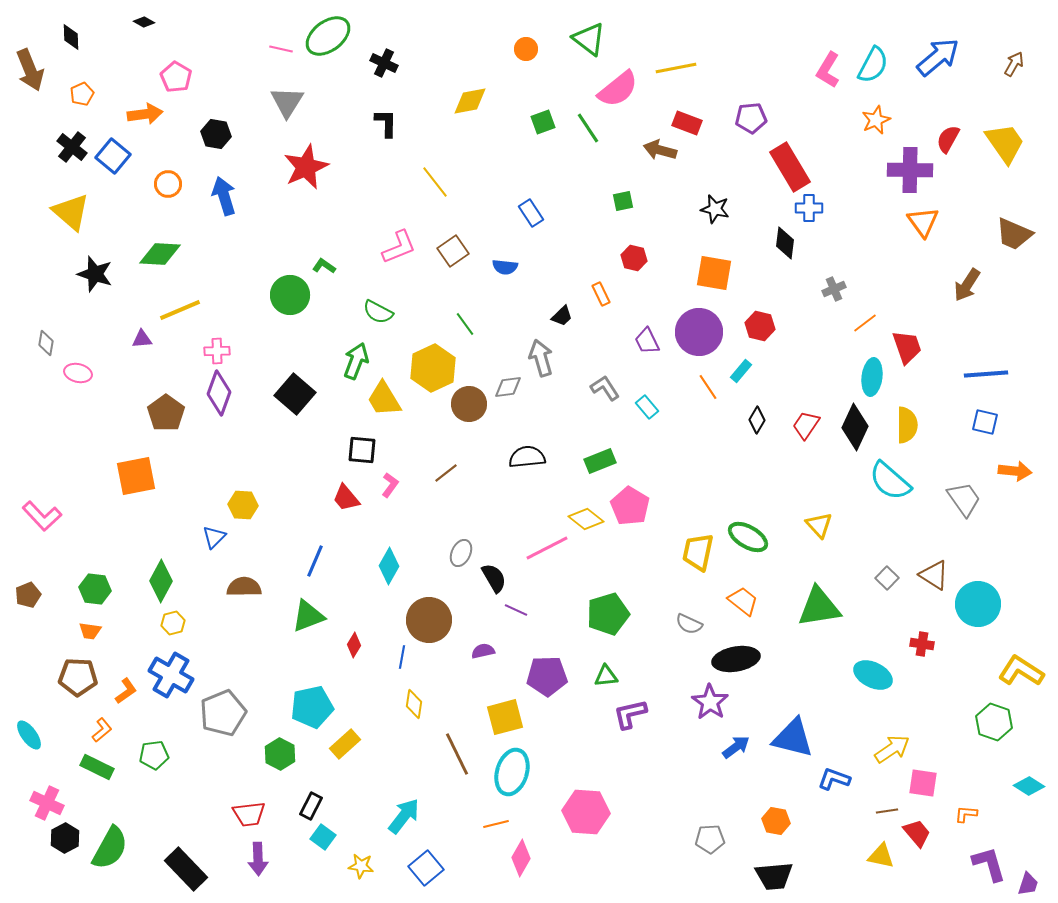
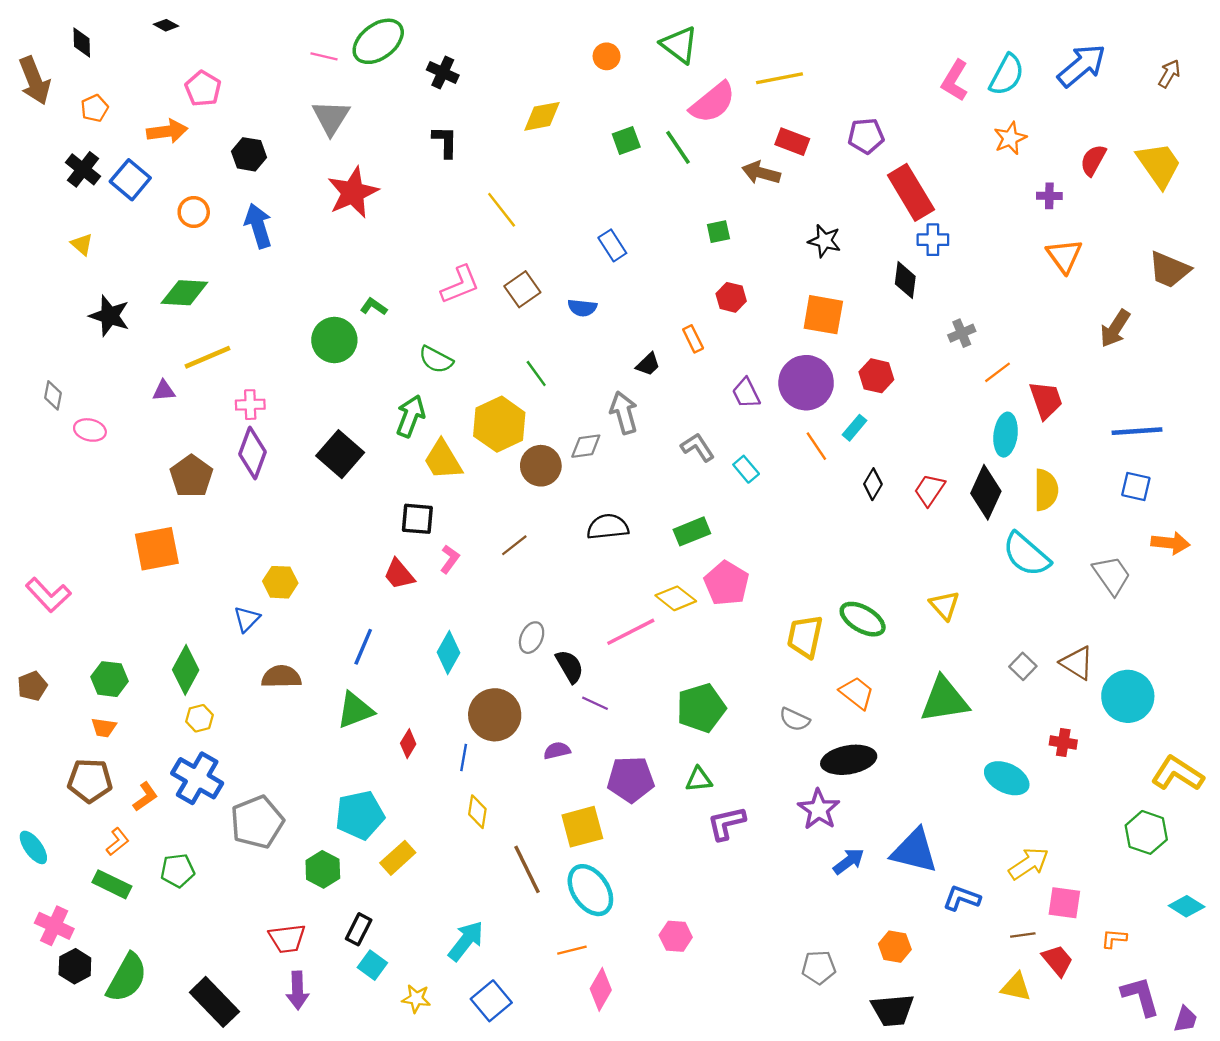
purple cross: (910, 170) -> (1049, 196), size x0.5
yellow triangle: (71, 212) -> (82, 244), size x0.5
cyan ellipse: (512, 772) -> (590, 890), turned -51
pink hexagon: (586, 812) -> (676, 936), size x0.6

